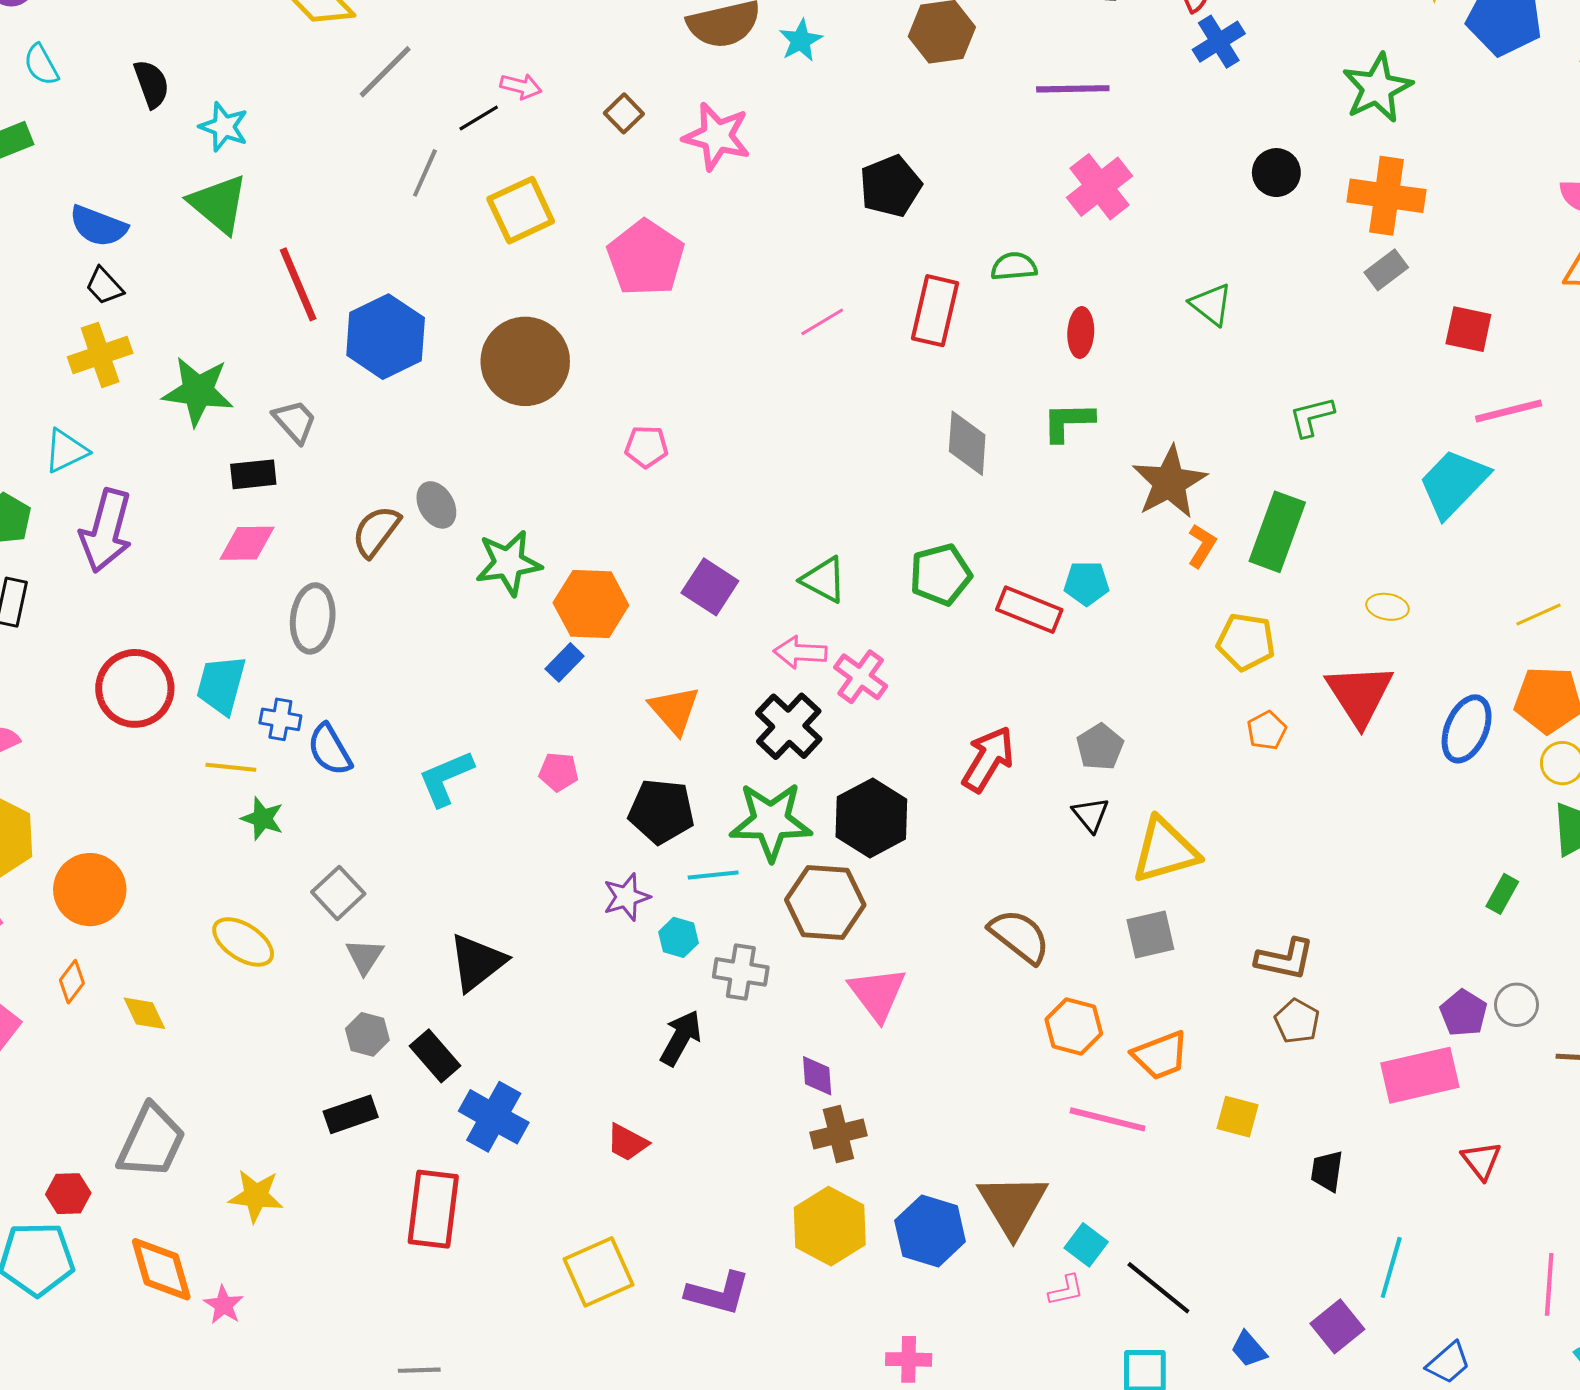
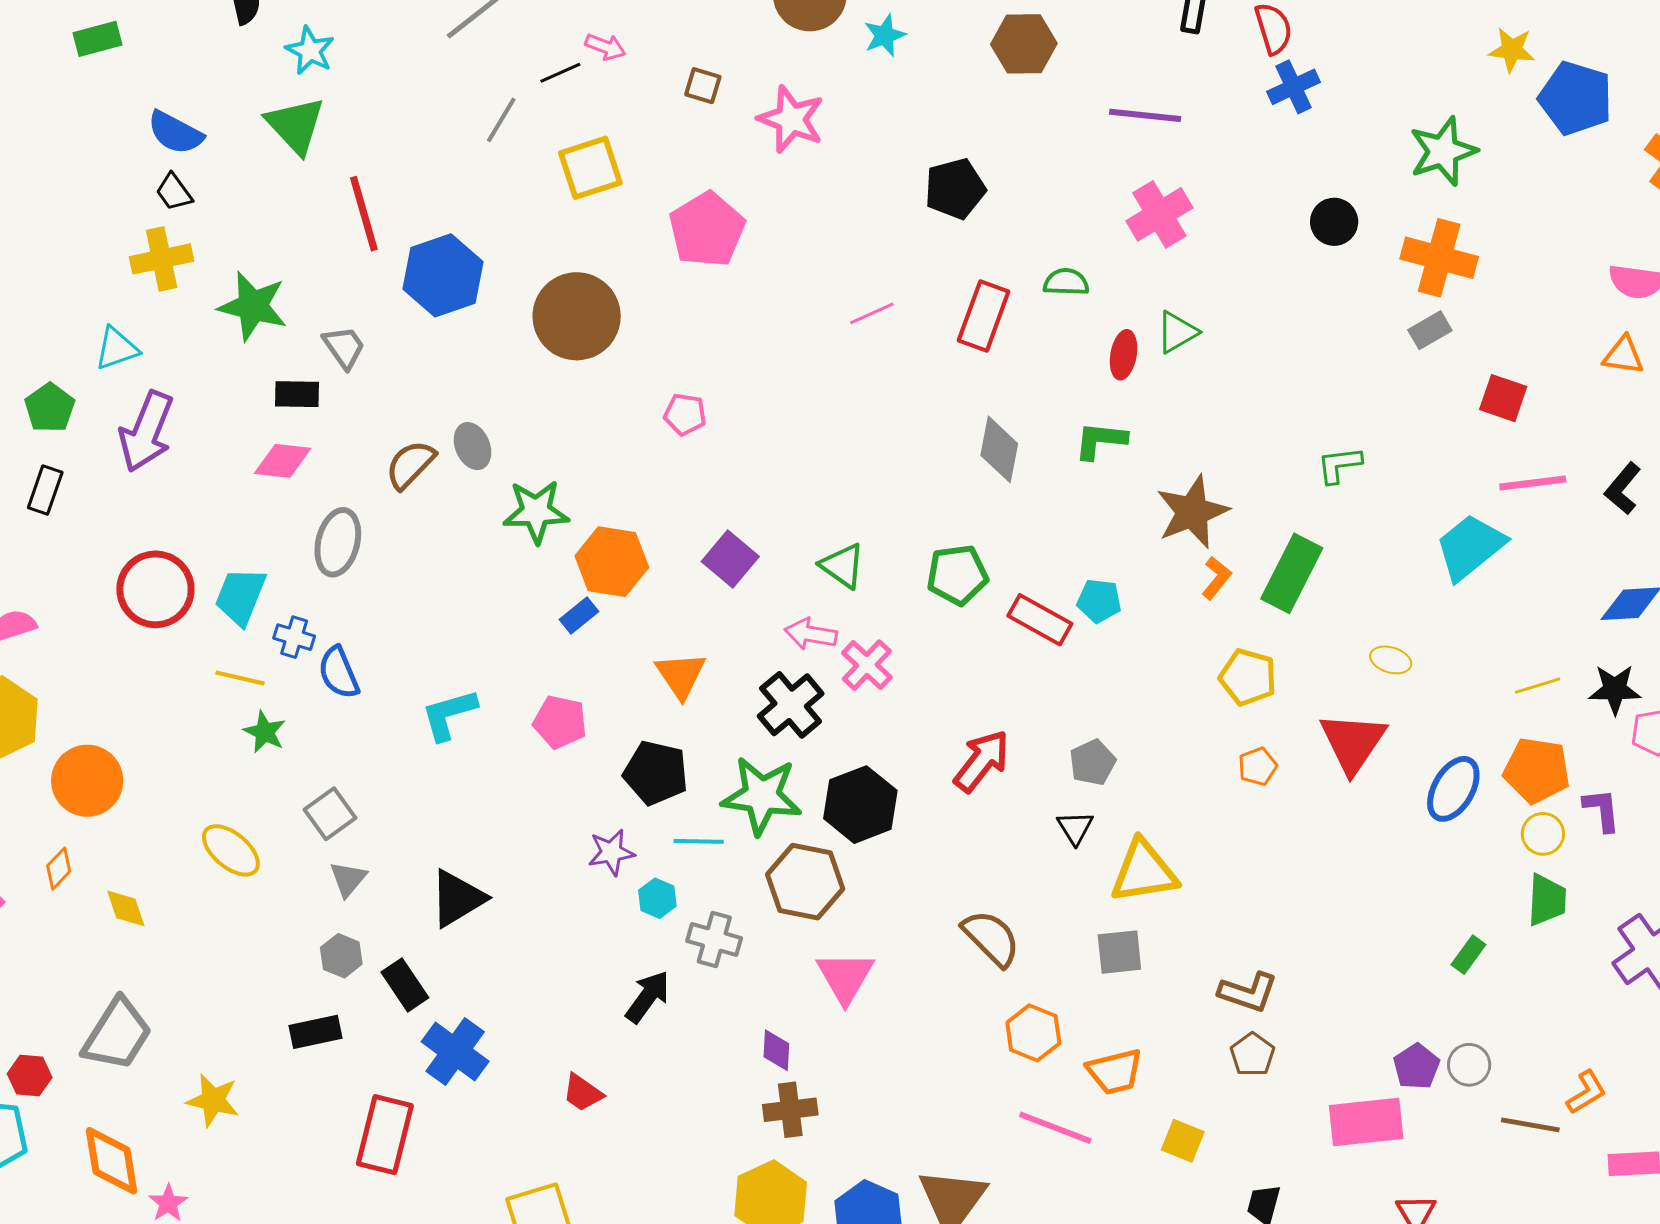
brown square: (624, 113) -> (703, 86), turned -36
green triangle: (1211, 304) -> (1177, 332), moved, turned 45
pink pentagon: (559, 772) -> (560, 722), size x1.4

